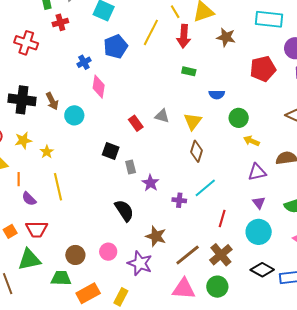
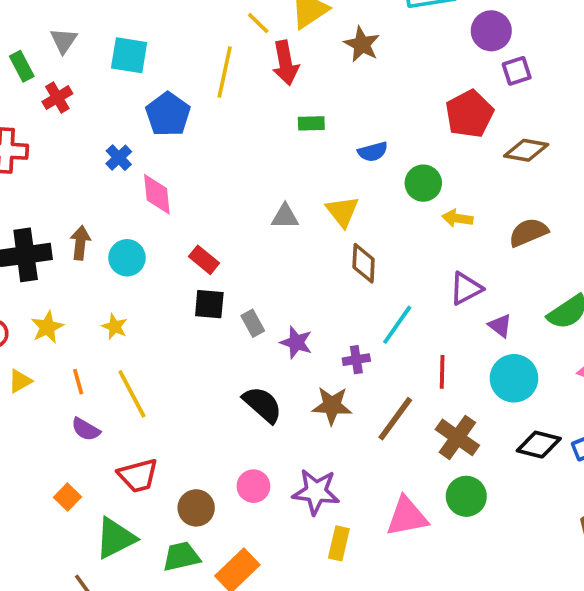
brown star: (226, 37) -> (362, 44), turned 30
red pentagon: (263, 69) -> (469, 114), moved
brown arrow: (52, 101) -> (80, 243), turned -132
red rectangle: (136, 123) -> (204, 260), moved
yellow star: (47, 152) -> (115, 327), moved
purple triangle: (257, 172) -> (466, 289), moved
orange line: (19, 179) -> (78, 382), moved
red trapezoid: (37, 229) -> (138, 476), moved
brown star: (156, 236) -> (332, 406), moved
brown line: (188, 255) -> (395, 419), moved
yellow rectangle: (121, 297) -> (339, 543), moved

